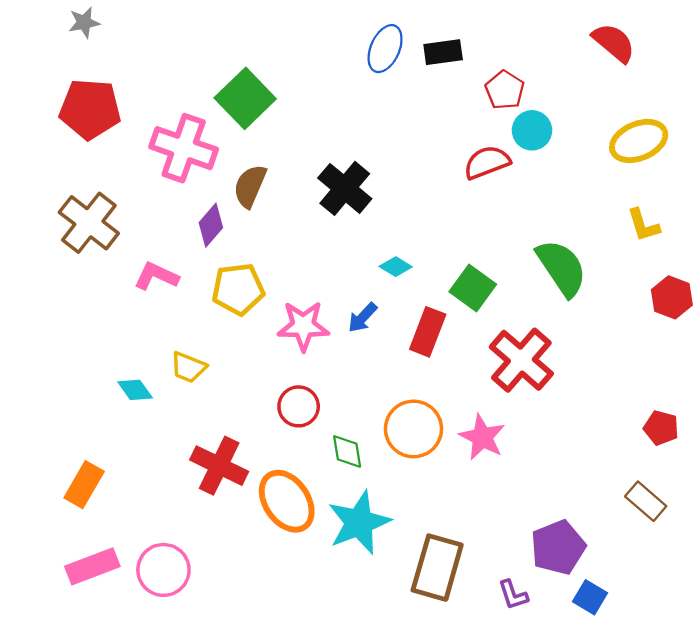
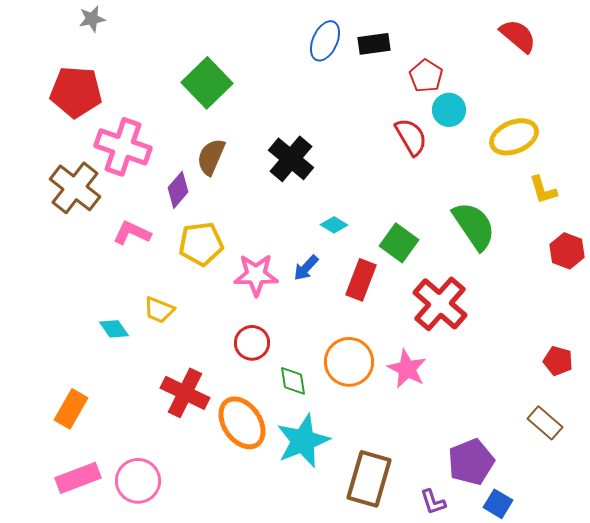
gray star: (84, 23) -> (92, 19), moved
yellow ellipse: (639, 141) -> (514, 137), moved
pink cross: (184, 148) -> (123, 147), moved
red semicircle: (487, 162) -> (411, 137), turned 81

